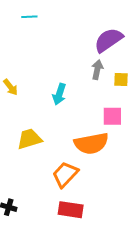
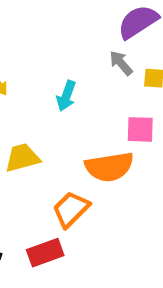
gray arrow: (97, 70) -> (121, 63), turned -54
red rectangle: (71, 210) -> (45, 253), moved, turned -30

